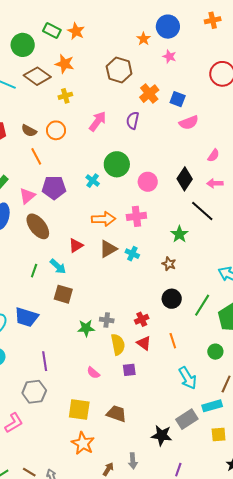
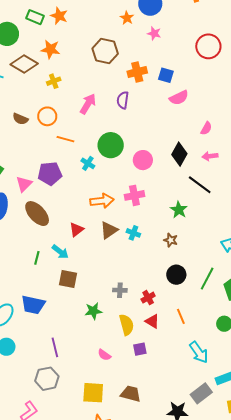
orange cross: (149, 94) -> (137, 72), turned 30
orange line: (36, 156) -> (65, 139), moved, turned -42
gray cross: (107, 320) -> (120, 290), moved

